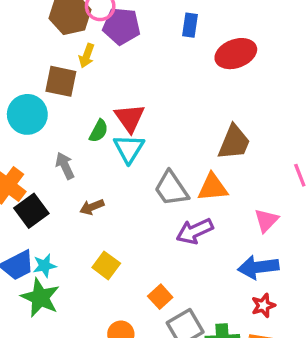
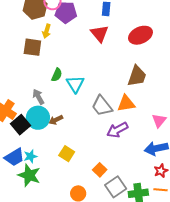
red ellipse: (236, 54) -> (140, 35), moved
cyan circle: (27, 114) -> (38, 118), moved
red triangle: (130, 118) -> (100, 34), moved

